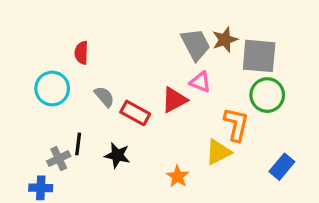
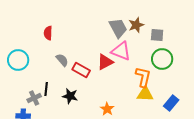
gray square: (259, 56) -> (157, 35), size x0.6
pink triangle: (200, 82) -> (121, 51), size x1.5
cyan circle: (52, 89) -> (18, 60), moved
yellow triangle: (218, 152) -> (145, 94), moved, turned 30

